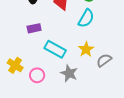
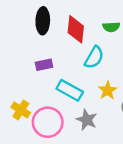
cyan semicircle: (86, 18) -> (94, 57), moved
pink circle: (37, 75) -> (48, 122), size x1.6

